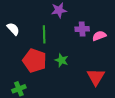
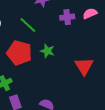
green line: (44, 34) -> (28, 25), turned -42
pink semicircle: (99, 36) -> (90, 13), moved

